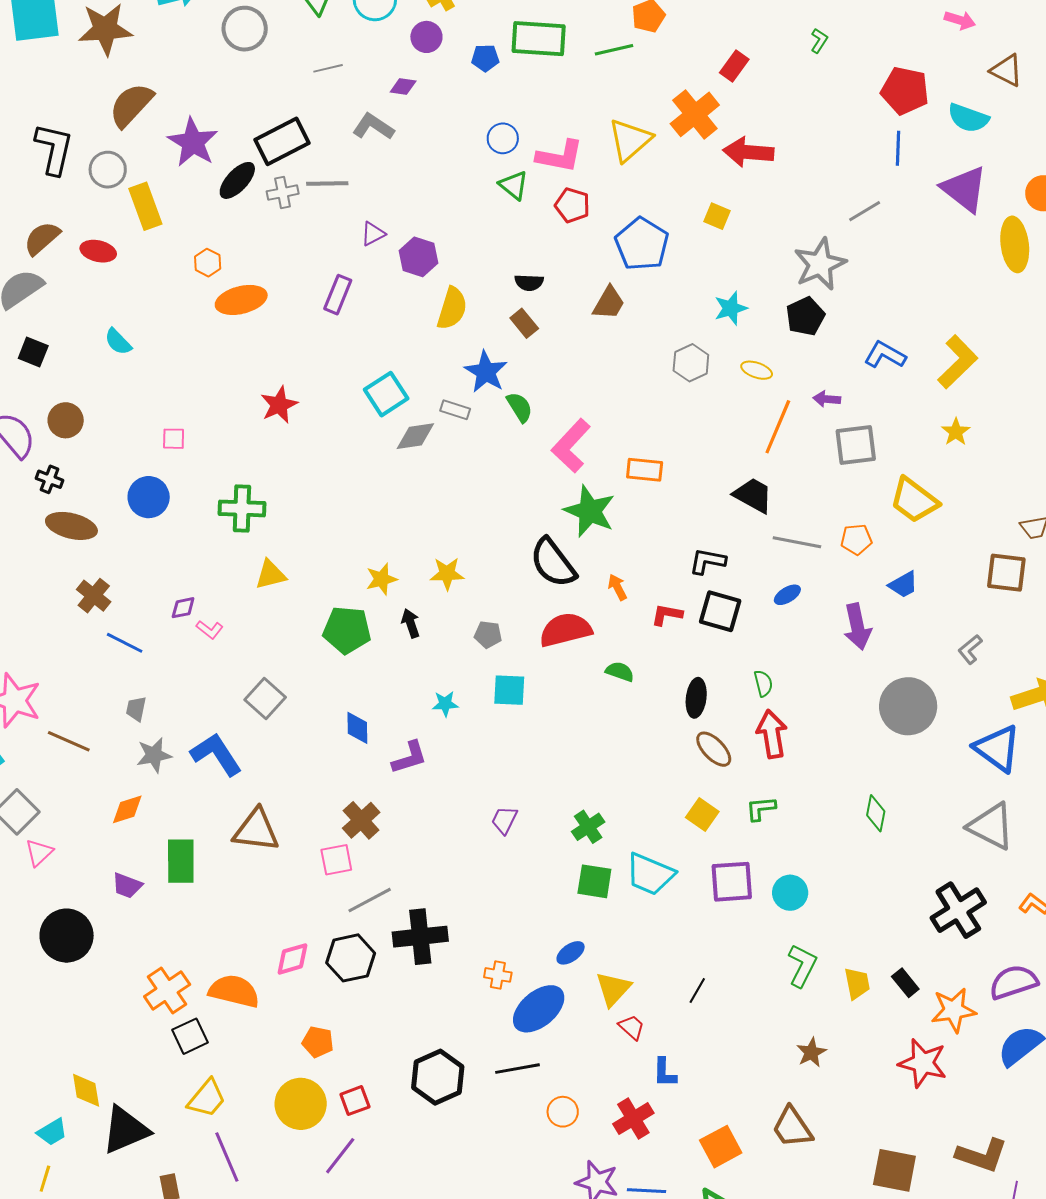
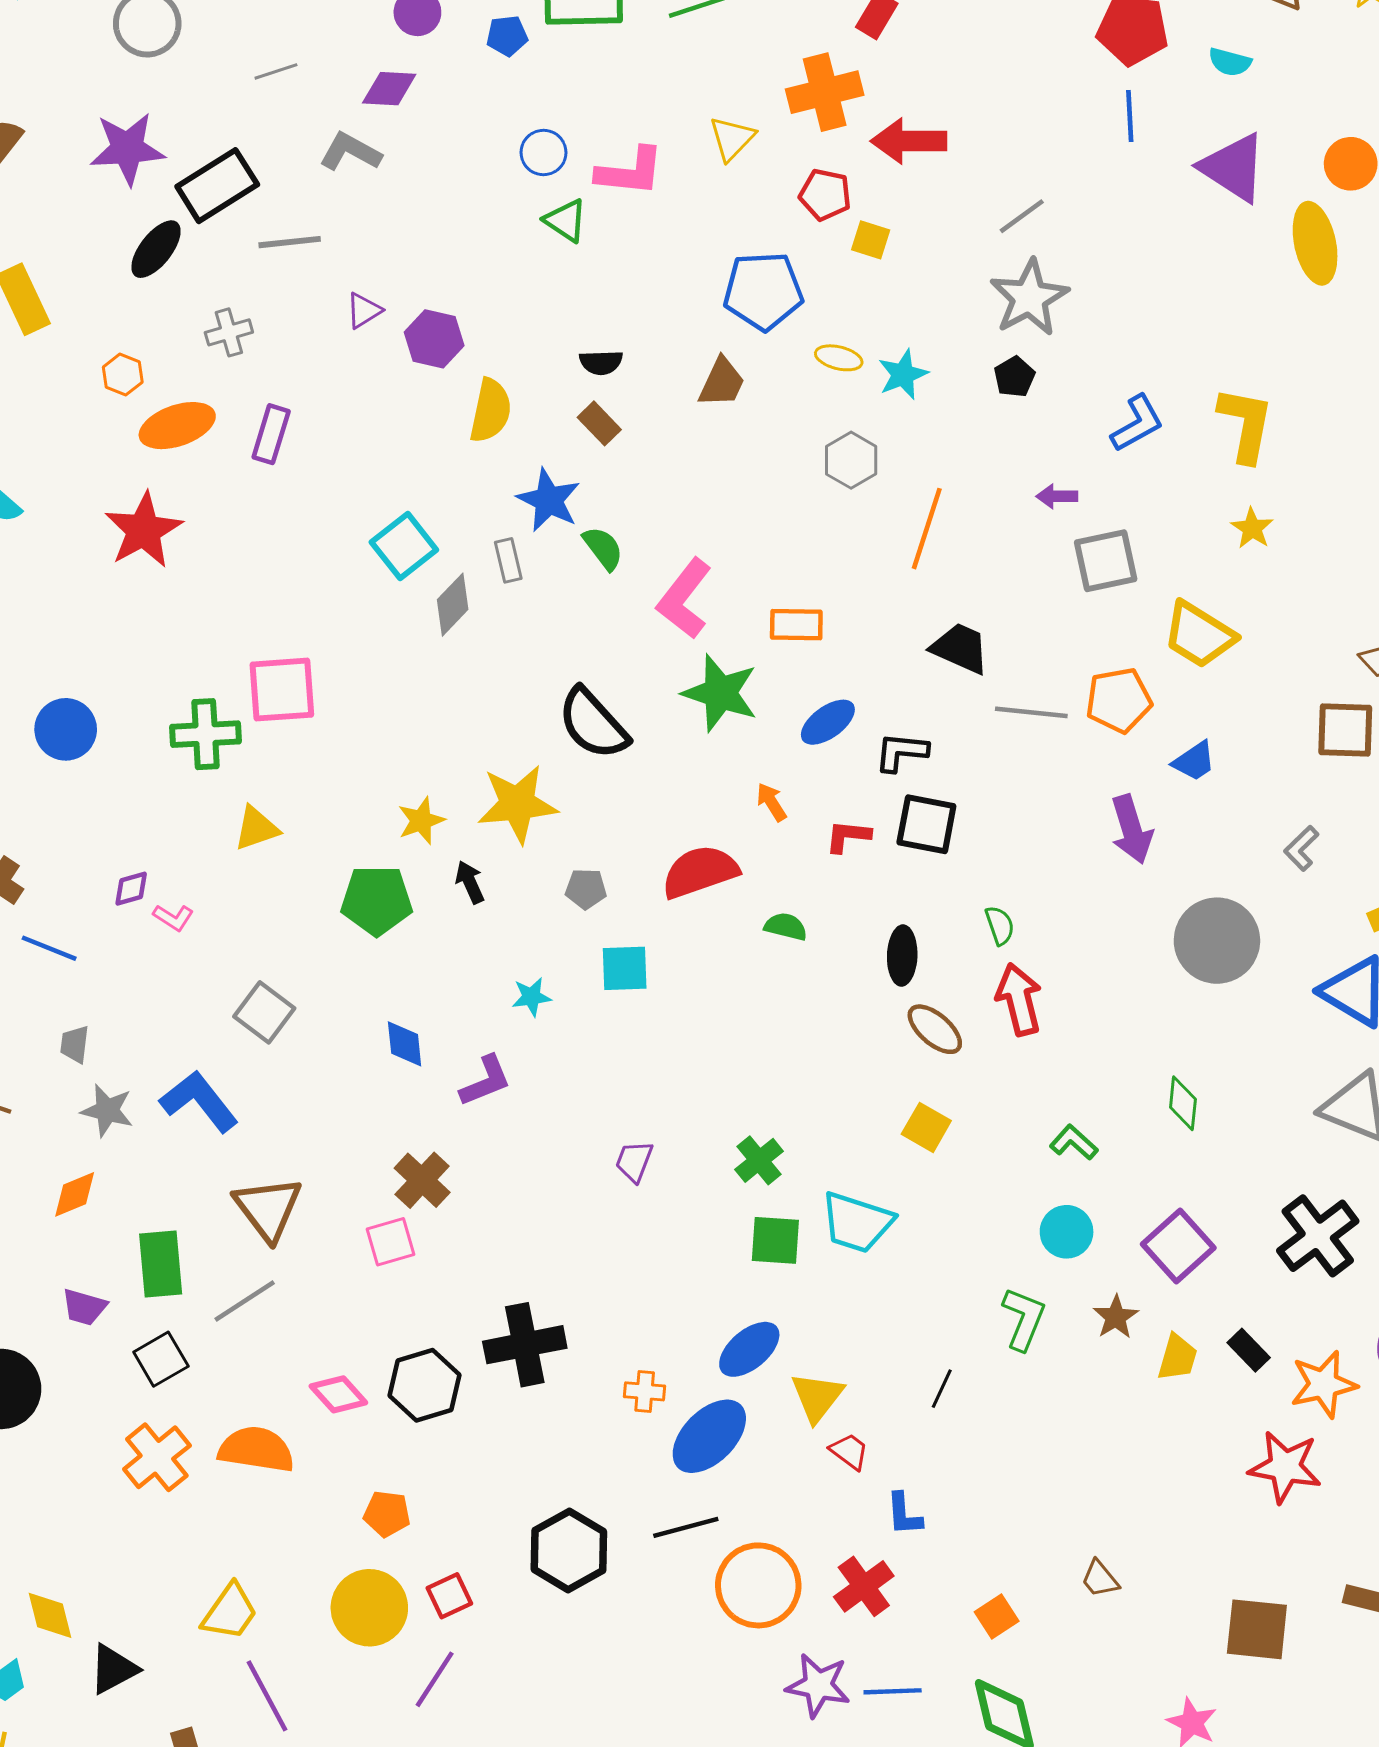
purple diamond: (403, 86) -> (389, 89), size x1.4
orange cross: (695, 114) -> (825, 92), turned 30
cyan semicircle: (968, 118) -> (1230, 62), size x0.7
yellow triangle: (630, 140) -> (732, 138), size x0.7
purple star: (193, 142) -> (127, 149), moved, turned -30
gray cross: (283, 193) -> (229, 332), moved
red pentagon: (572, 205) -> (825, 195), moved
gray line: (865, 211) -> (1022, 216), moved
blue pentagon: (642, 244) -> (763, 291), turned -30
purple rectangle: (338, 295) -> (271, 434), moved
black pentagon: (805, 316) -> (1014, 377), size x0.7
blue L-shape: (885, 355) -> (1137, 423), turned 126
yellow L-shape: (958, 362) -> (1246, 424), turned -30
yellow ellipse: (757, 370) -> (839, 358), moved
red star: (279, 405) -> (144, 530), moved, size x1.4
gray rectangle: (455, 410) -> (508, 560), turned 64
orange line: (778, 427) -> (927, 529), moved
gray diamond: (415, 436) -> (453, 605), turned -33
pink square: (174, 439) -> (282, 690), moved, size x2.0
orange pentagon: (856, 539) -> (1119, 700), size x1.4
black semicircle: (553, 563) -> (593, 724), moved
yellow star: (447, 574) -> (517, 804), size x1.6
blue ellipse: (787, 595) -> (828, 722), moved, size x1.4
gray star: (154, 755) -> (107, 1110), turned 30
green L-shape: (761, 808) -> (1074, 1142), moved, turned 52
brown triangle: (256, 830) -> (268, 1208), turned 51
purple square: (732, 882) -> (1178, 1246), moved, turned -33
gray line: (370, 900) -> (245, 1301), moved
blue ellipse: (571, 953) -> (749, 1349), size x1.5
pink diamond: (292, 959) -> (338, 1394), turned 69
green L-shape: (802, 966) -> (1024, 1319), moved
yellow trapezoid: (857, 983) -> (1177, 1357), turned 32
black square: (190, 1036) -> (161, 1359), moved
brown star: (811, 1052) -> (1116, 1317), moved
orange circle: (563, 1112) -> (758, 1585), size x1.8
brown trapezoid: (792, 1127) -> (1100, 1579), size x0.6
black triangle: (125, 1130) -> (113, 1669), size x0.7
orange square: (721, 1147) -> (997, 1617), size x0.7

